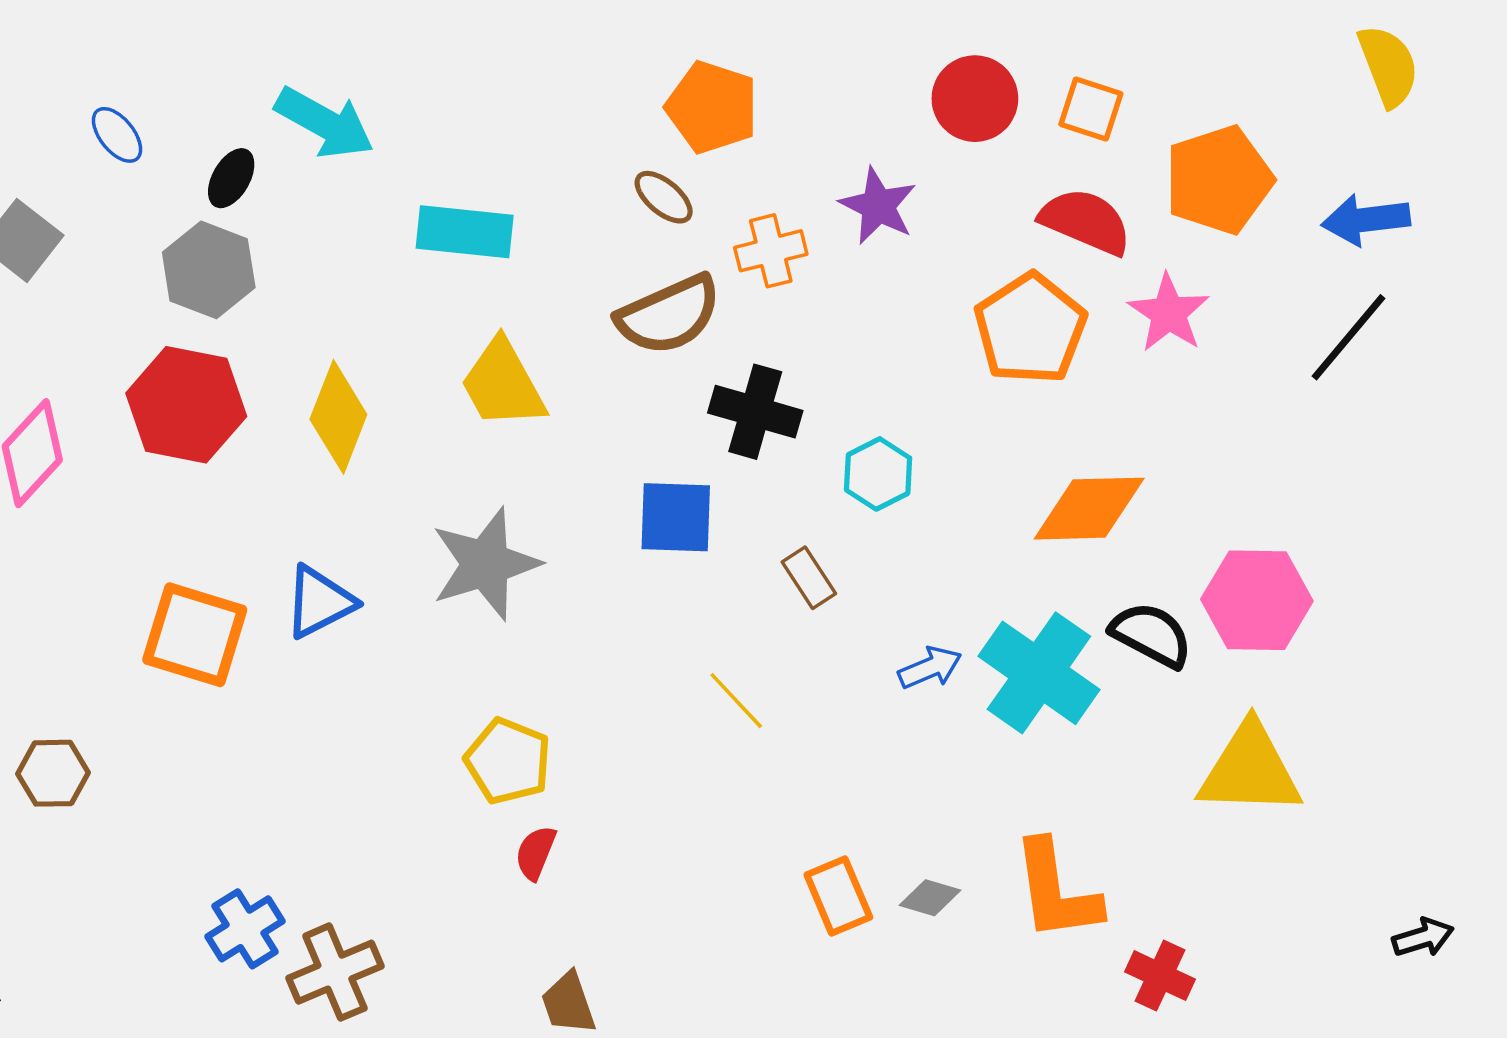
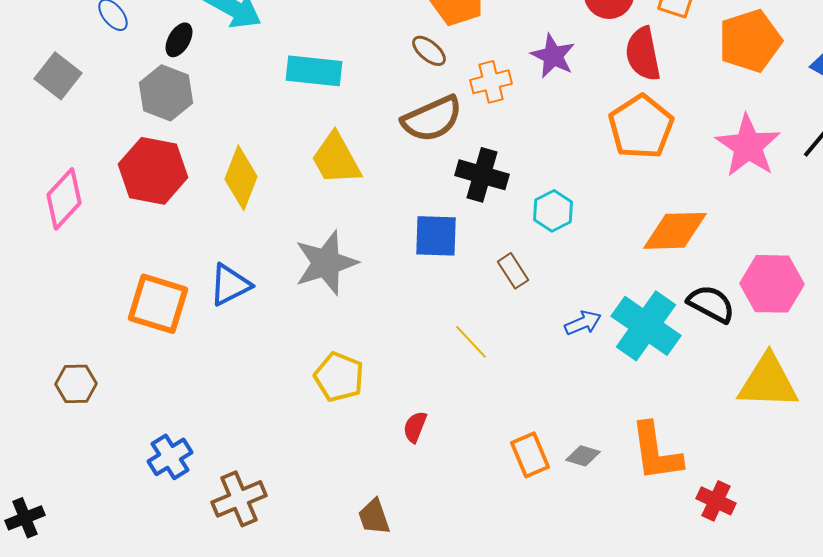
red semicircle: (1086, 221) -> (643, 54), moved, turned -124
pink star: (1169, 313) -> (748, 146), moved, size x1.4
red semicircle: (536, 853) -> (415, 427), moved
blue cross: (245, 929) -> (170, 457), moved

